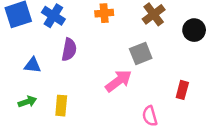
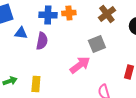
blue cross: (53, 16) -> (48, 15), moved, turned -30
blue triangle: (33, 65) -> (21, 33), moved

